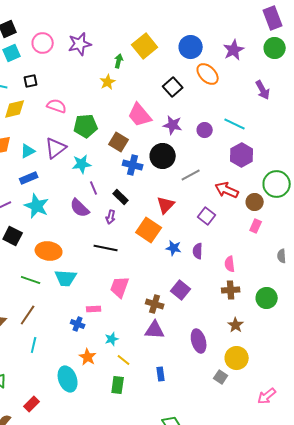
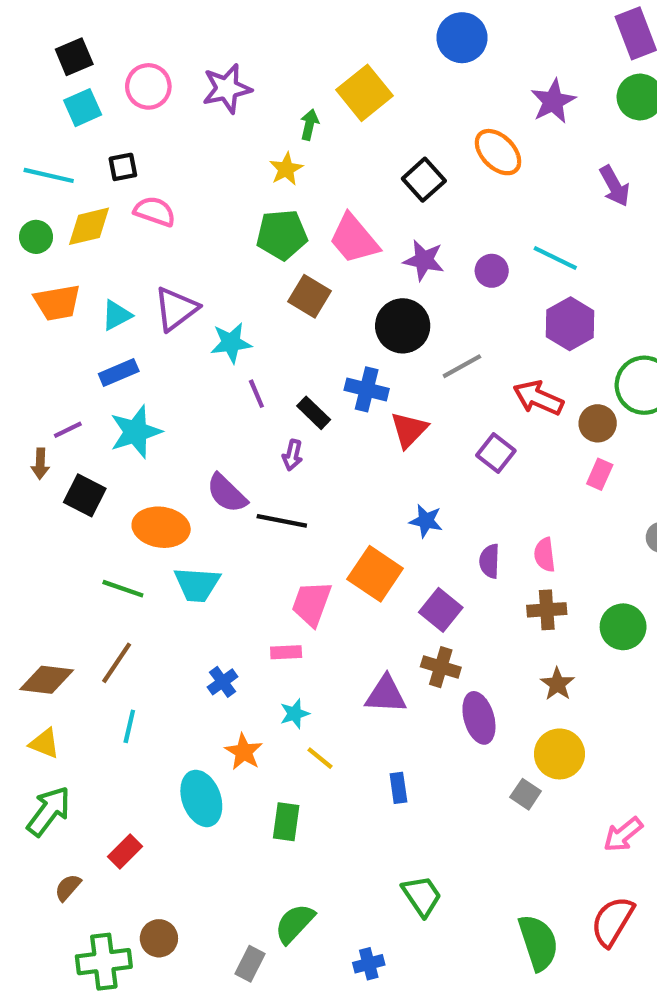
blue circle: (191, 47) -> (462, 38), moved
pink semicircle: (57, 106) -> (155, 211), moved
green pentagon: (86, 126) -> (282, 235), moved
blue cross: (133, 165) -> (367, 389), moved
cyan star: (37, 206) -> (136, 432), turned 30
purple semicircle: (80, 208) -> (227, 493), moved
orange square: (149, 230) -> (375, 574), moved
purple semicircle: (198, 251) -> (490, 561), moved
brown cross: (155, 304) -> (441, 667), moved
pink rectangle: (94, 309) -> (286, 652), moved
blue cross: (78, 324) -> (223, 682), turned 32
green rectangle: (118, 385) -> (286, 822), moved

